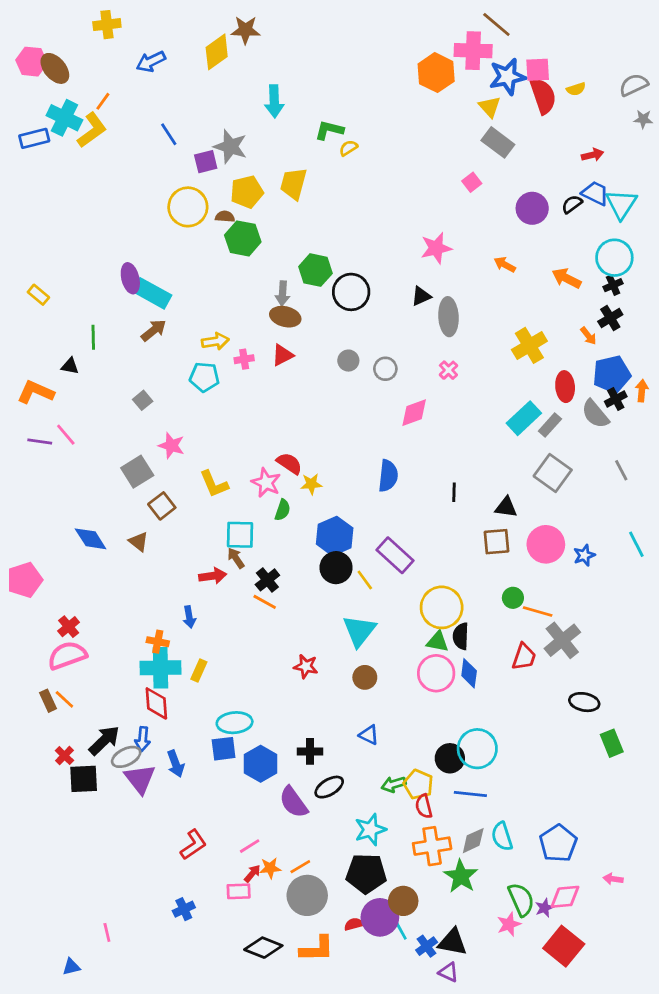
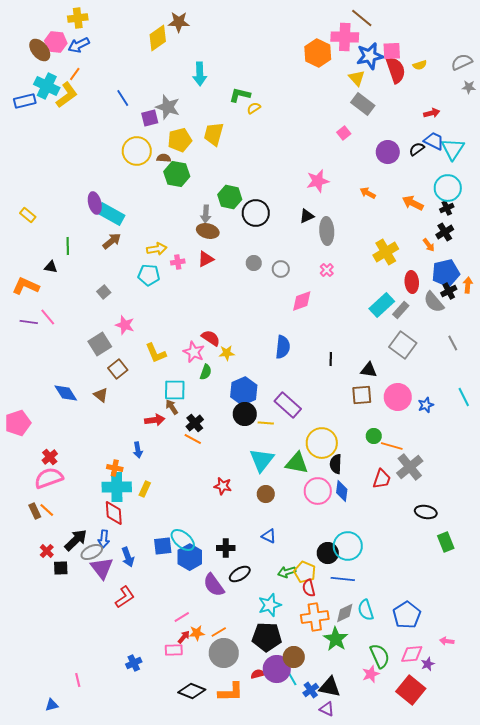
pink hexagon: (32, 62) -> (56, 42), moved
blue arrow: (151, 62) -> (79, 45), moved
yellow line: (365, 580) -> (266, 423), turned -49
green triangle: (438, 642) -> (297, 463), moved, size x1.4
cyan ellipse: (235, 723) -> (183, 540), moved, turned 45
black square: (84, 779) -> (61, 568), size x0.7
red L-shape: (193, 845) -> (125, 597), moved
purple star: (544, 908) -> (428, 664), moved

